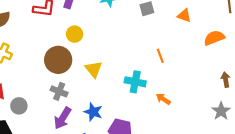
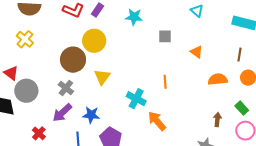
yellow circle: (75, 34) -> (94, 41), size x1.5
orange arrow: (163, 99) -> (157, 121), size x1.5
gray circle: (19, 106) -> (26, 91), size x1.5
blue star: (93, 112) -> (91, 115), turned -30

